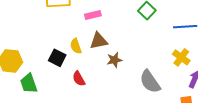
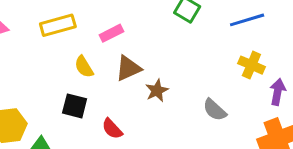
yellow semicircle: (76, 46) -> (84, 67), moved
gray semicircle: (150, 82) -> (215, 110), size x0.7

